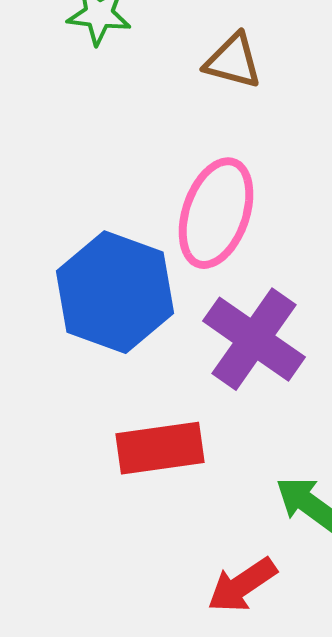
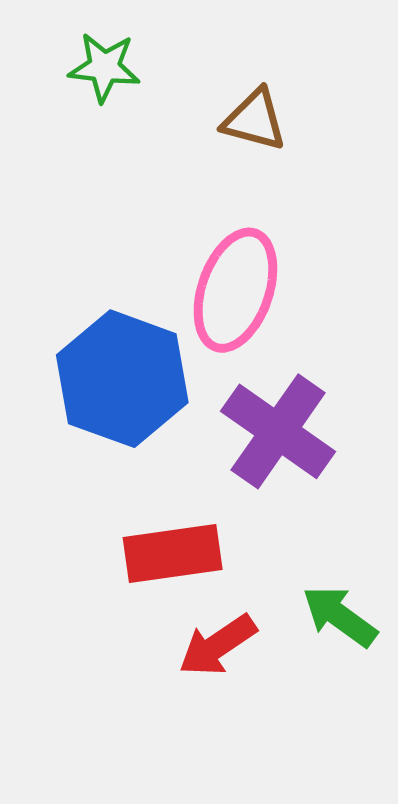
red arrow: (242, 585) -> (218, 645), moved

